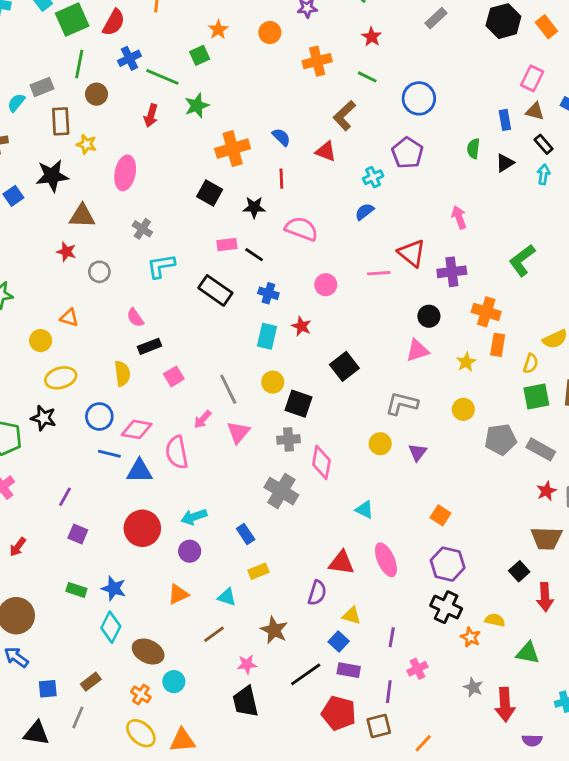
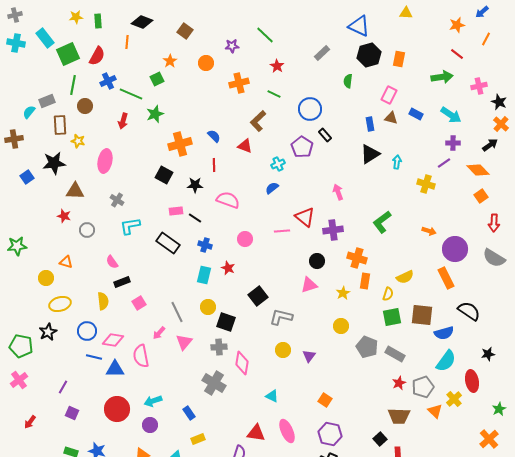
orange rectangle: (546, 27) -> (399, 59), turned 49
black rectangle: (544, 144) -> (325, 135), moved
green semicircle: (473, 149) -> (348, 81), moved
black triangle: (505, 163) -> (370, 154), size x1.5
gray L-shape: (402, 404) -> (281, 317), moved
black star: (43, 418) -> (48, 332), turned 30
gray pentagon: (501, 439) -> (367, 347), turned 30

